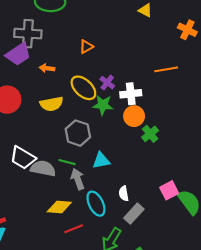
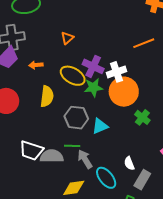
purple cross: (107, 83) -> (93, 66), size x1.5
yellow semicircle: (51, 104) -> (47, 96), turned -60
orange circle: (134, 116) -> (124, 92), size x1.5
green cross: (150, 134) -> (142, 117), moved
cyan triangle: (101, 161) -> (100, 126), moved

